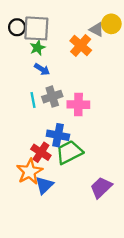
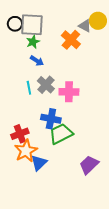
gray cross: (52, 97) -> (46, 85), turned -30
red cross: (41, 152) -> (20, 134), moved, turned 36

